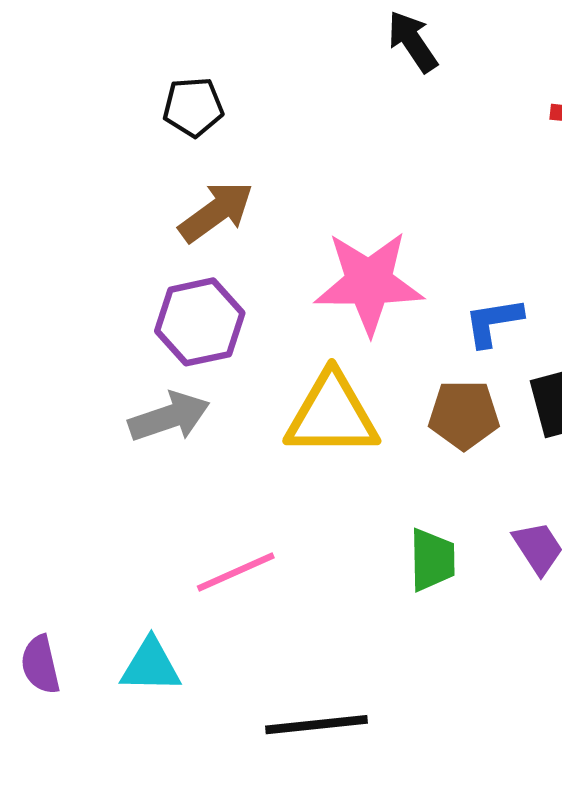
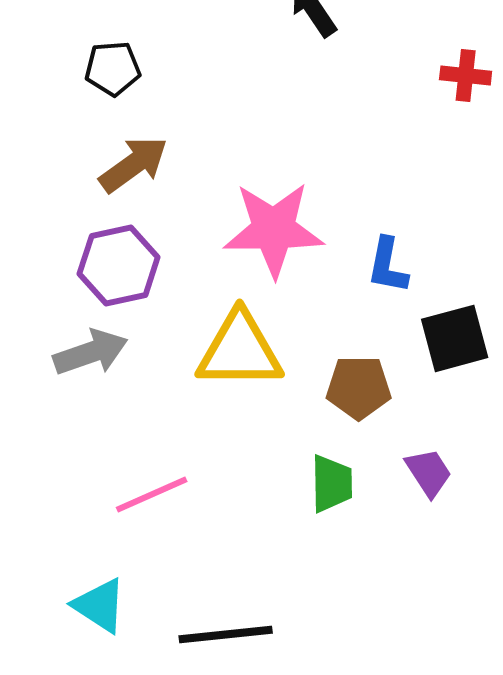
blue L-shape: (493, 322) -> (388, 265), turned -70
brown pentagon: (464, 415) -> (359, 387), moved
cyan triangle: (151, 666) -> (100, 605), moved, turned 32

